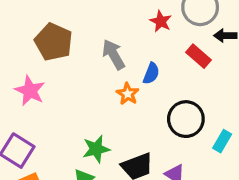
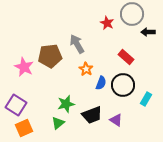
brown pentagon: (54, 42) -> (50, 56), moved, turned -30
red rectangle: (199, 56) -> (126, 57), moved
blue semicircle: (151, 73) -> (101, 83), moved

